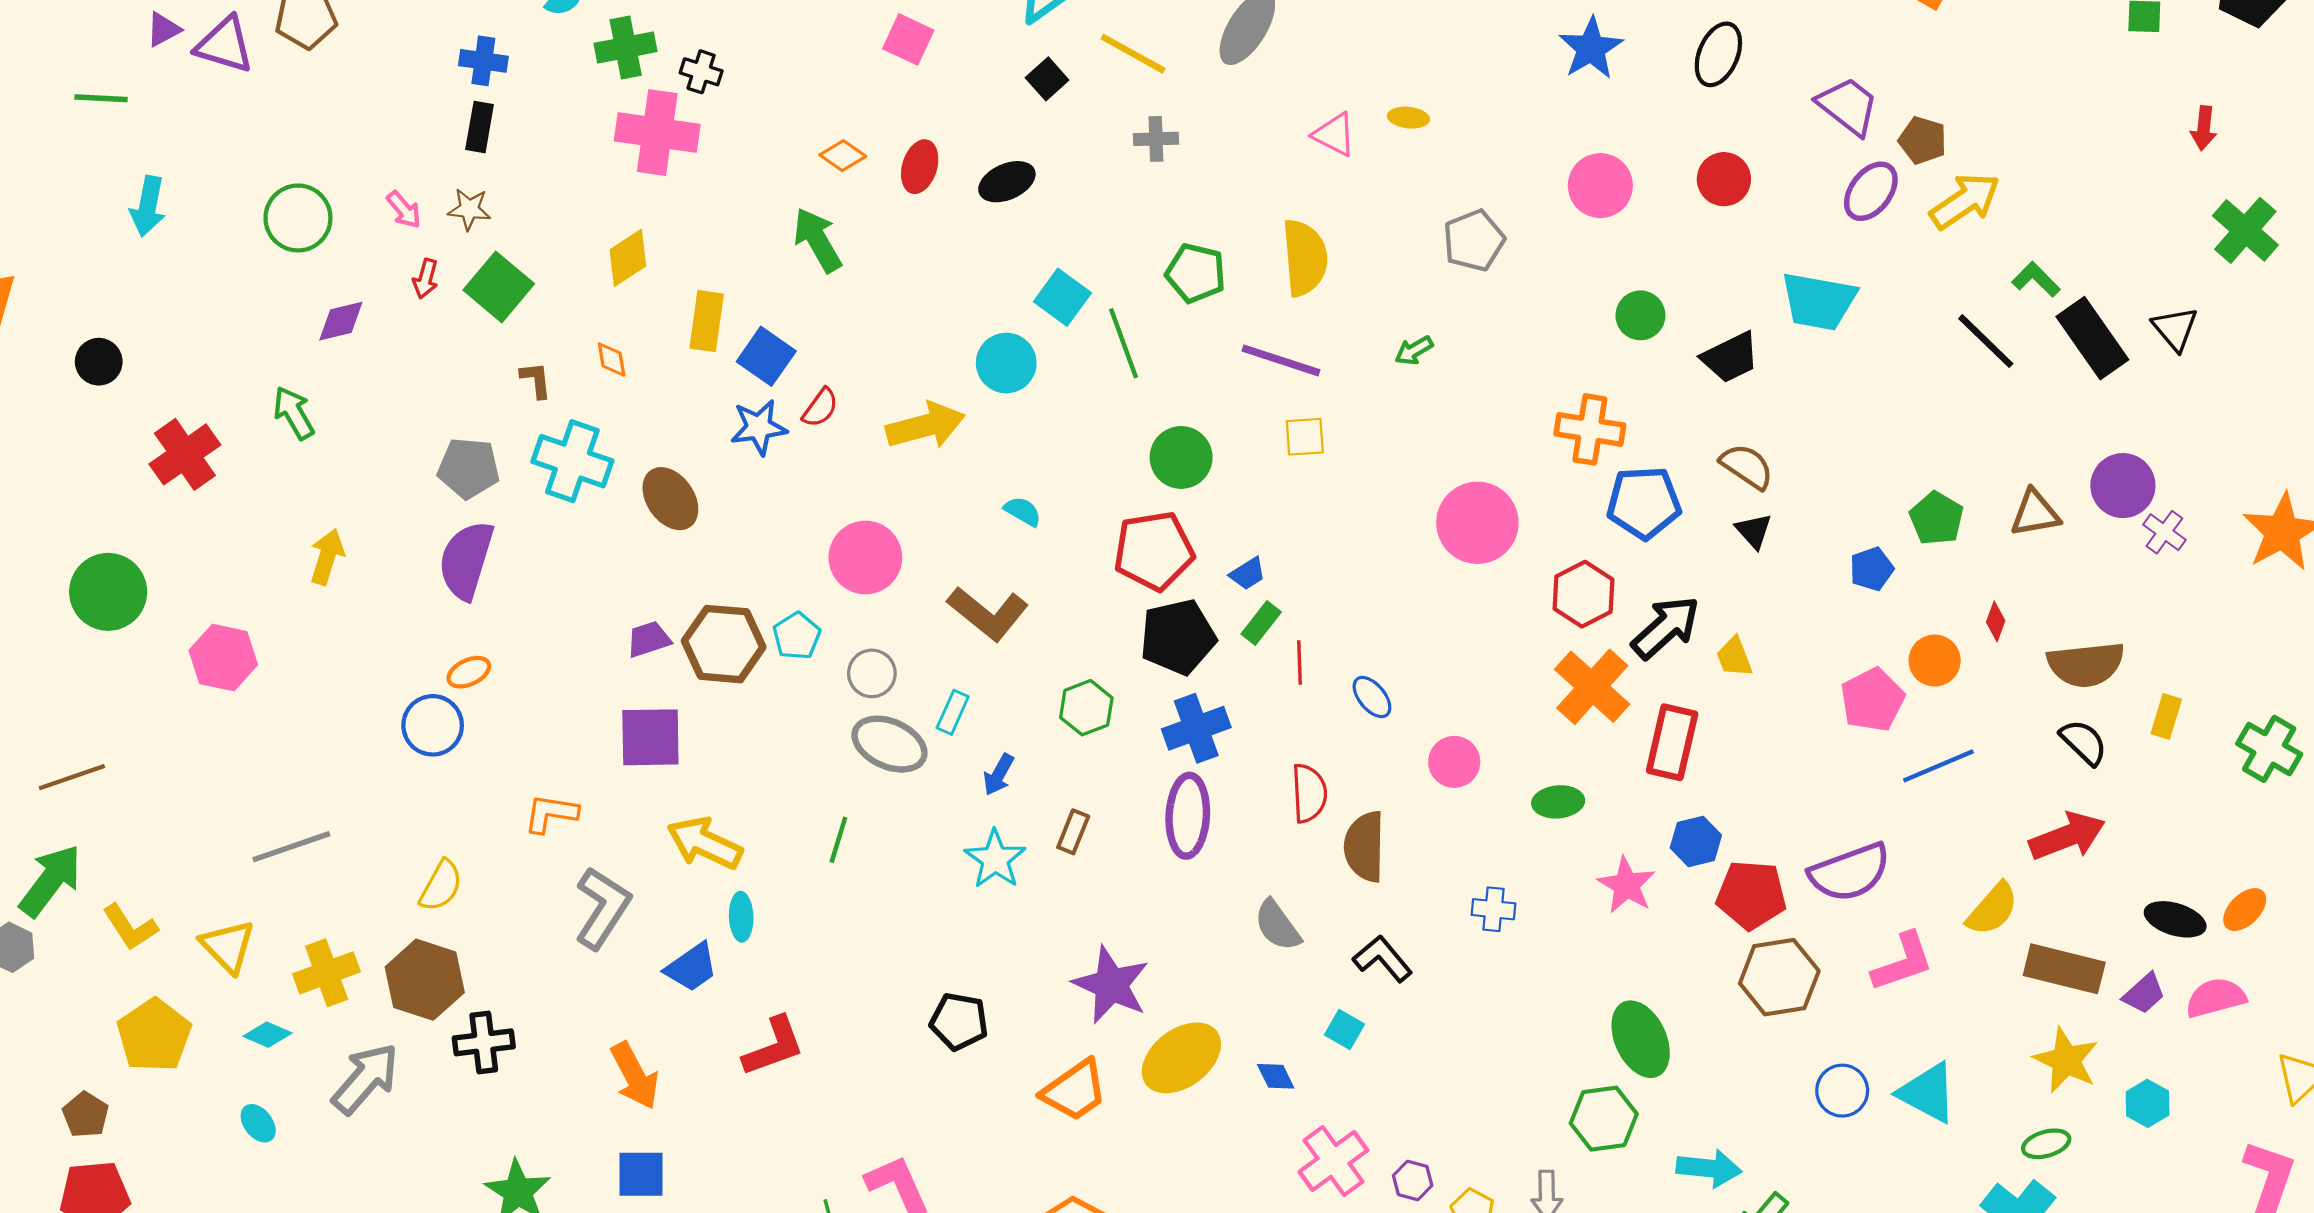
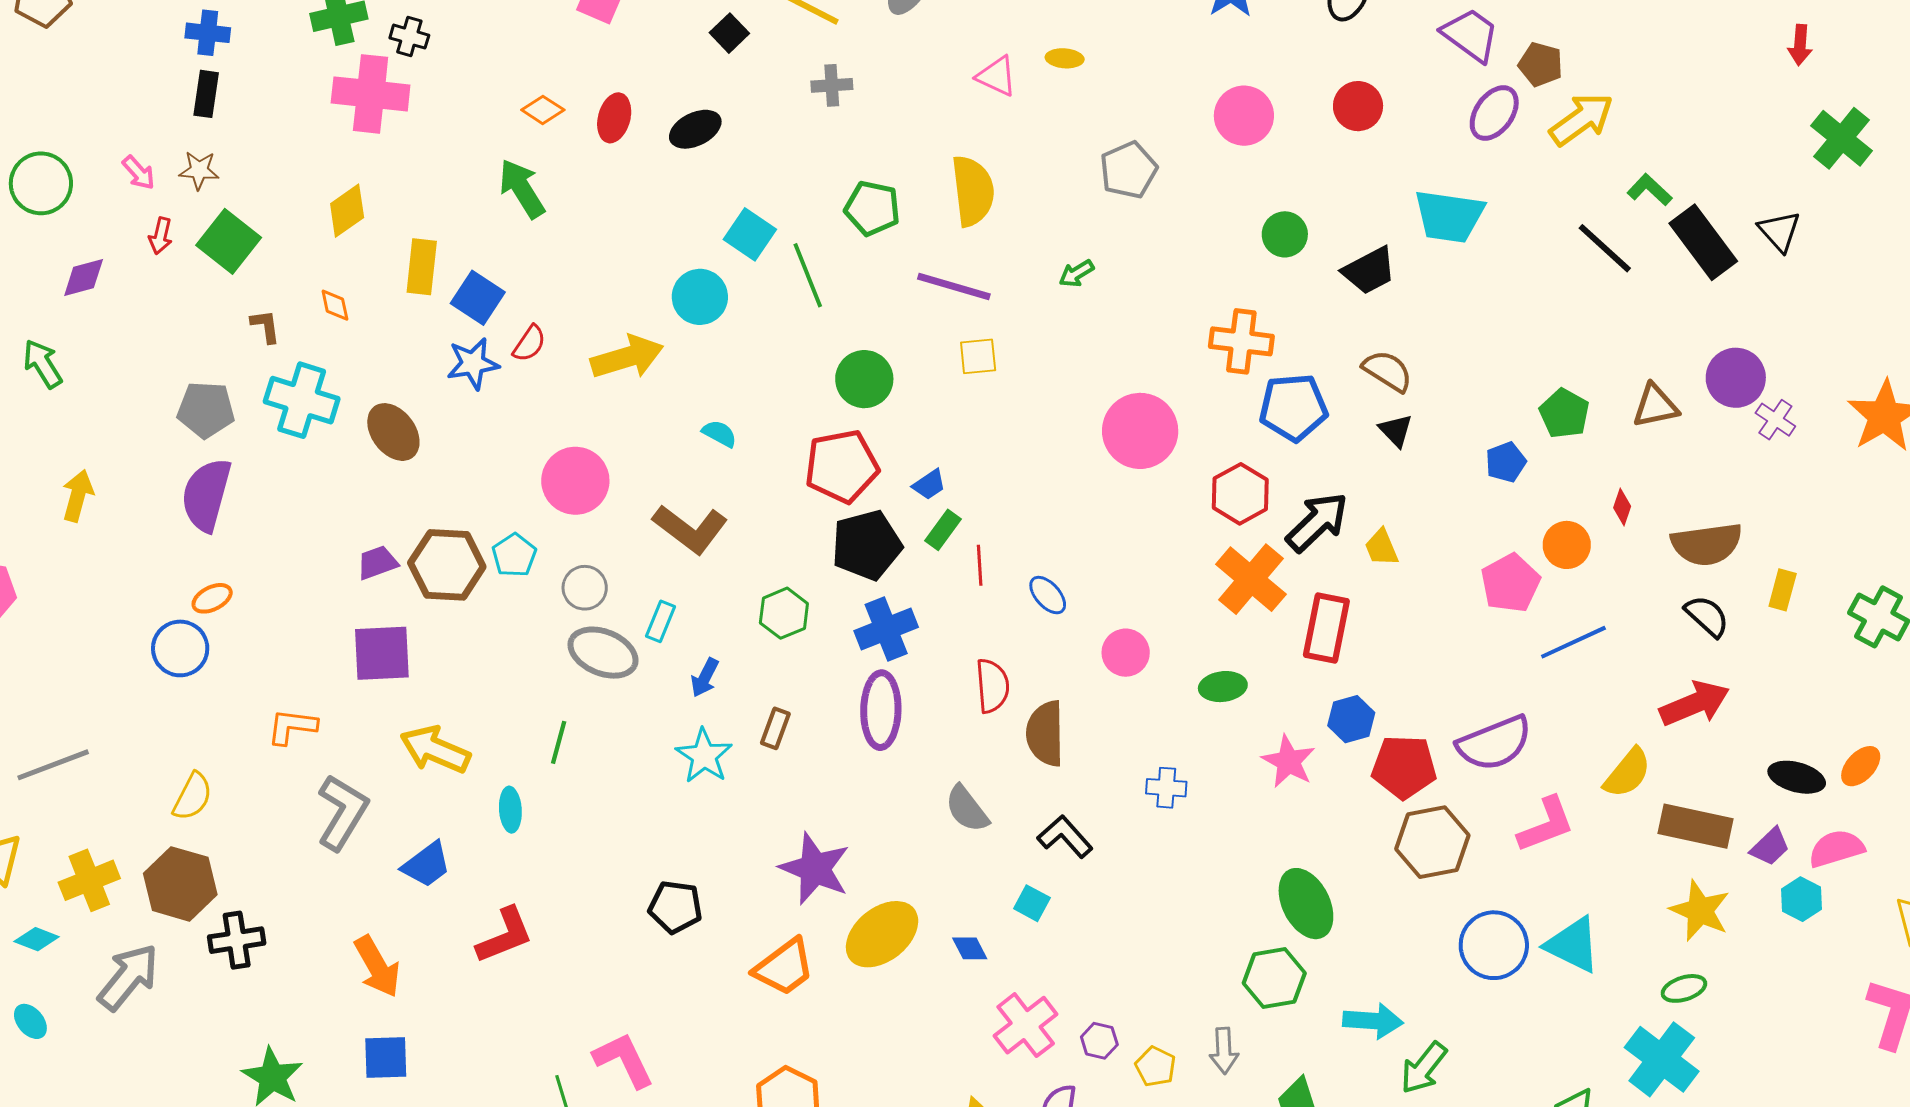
cyan ellipse: (741, 917) -> (510, 810), moved
blue circle: (1842, 1091) -> (1494, 945), size x1.4
cyan hexagon: (2148, 1103) -> (1801, 899), moved

